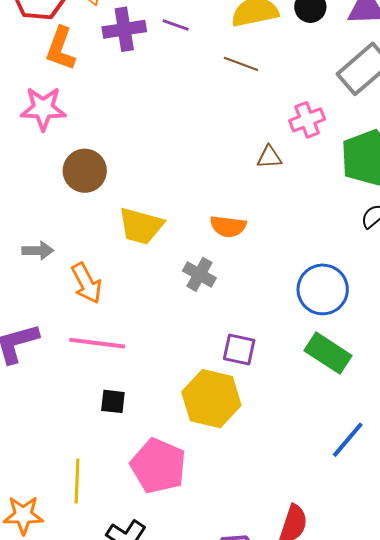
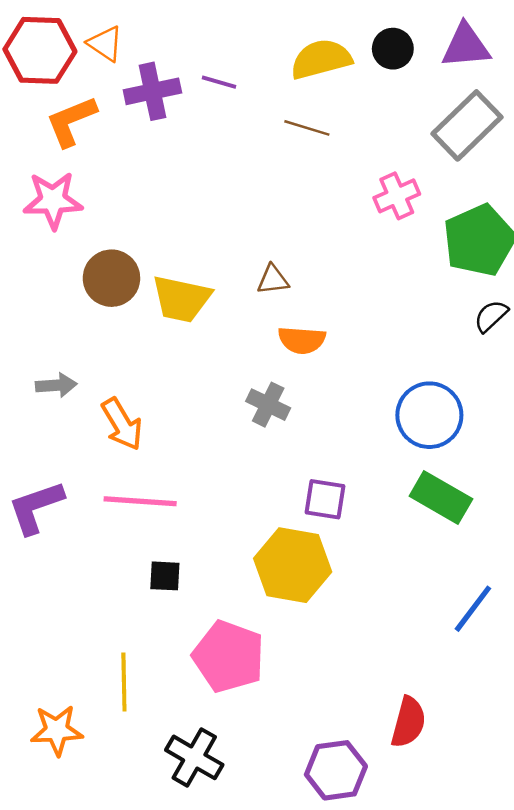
orange L-shape: (61, 49) -> (71, 121), turned 51
brown triangle: (269, 157) -> (273, 280), moved
yellow trapezoid: (141, 226) -> (181, 299), moved

